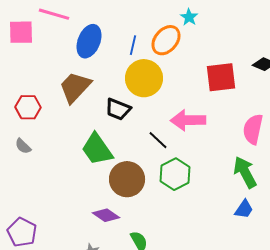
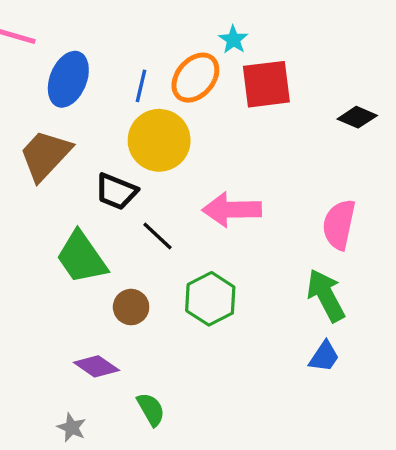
red square: (221, 77) -> (266, 84), moved
black line: (158, 140) -> (157, 236), moved
brown circle: (127, 179) -> (131, 307), size x0.6

